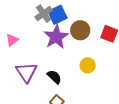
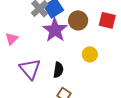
black semicircle: (54, 77) -> (58, 70), turned 63

